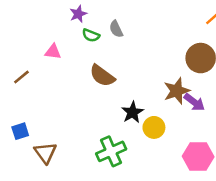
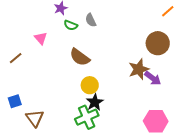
pink triangle: (53, 52) -> (41, 38), turned 40
black star: (132, 112) -> (95, 102), moved
yellow circle: (154, 127) -> (90, 85), moved

